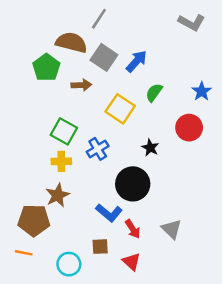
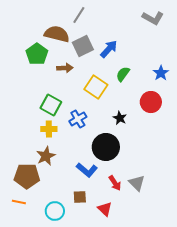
gray square: (104, 57) -> (83, 46), turned 30
red arrow: (133, 229) -> (115, 183), moved

